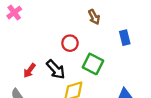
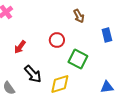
black arrow: (56, 69) -> (33, 74), moved
red arrow: (30, 70) -> (20, 47), moved

